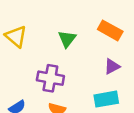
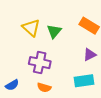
yellow triangle: (16, 36) -> (31, 28), moved

